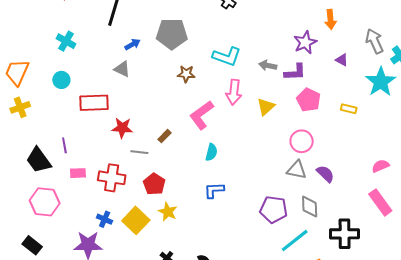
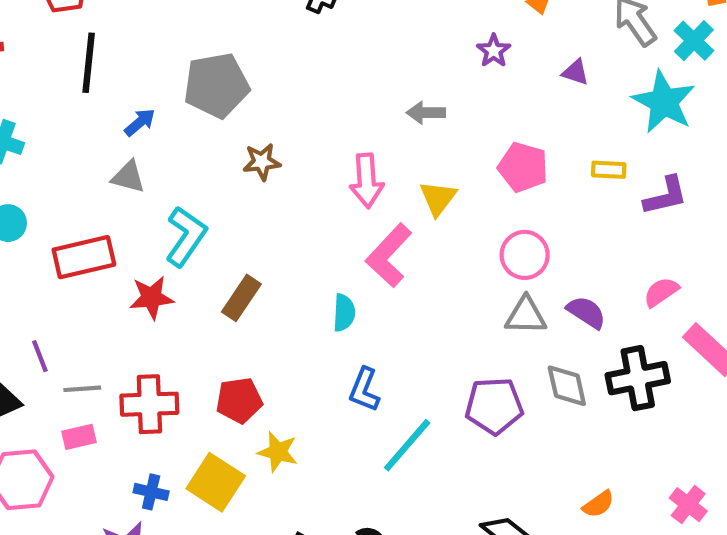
purple star: (305, 42) -> (494, 51), size x0.7
cyan L-shape: (227, 56) -> (186, 236), moved, turned -64
purple L-shape: (295, 72) -> (666, 196), moved
pink L-shape: (201, 115) -> (389, 255), moved
brown rectangle: (164, 136) -> (241, 298), size x1.5
gray line: (139, 152) -> (82, 389), moved
pink semicircle: (380, 166) -> (661, 292), moved
pink rectangle: (78, 173) -> (79, 437), moved
red pentagon: (154, 184) -> (239, 400), turned -30
blue L-shape: (214, 190) -> (364, 390), turned -55
black cross: (345, 234) -> (638, 378), moved
cyan line: (295, 241) -> (407, 445), moved

